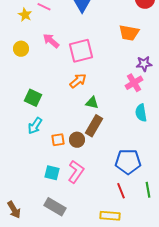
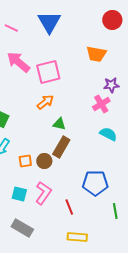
pink arrow: (51, 41) -> (18, 62), size x1.4
cyan semicircle: (141, 113) -> (108, 134), turned 126
red line: (121, 191) -> (69, 207), moved

